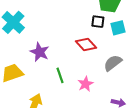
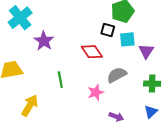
purple star: (40, 52) -> (44, 41), moved
pink star: (85, 84) -> (96, 92), moved

